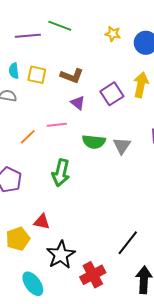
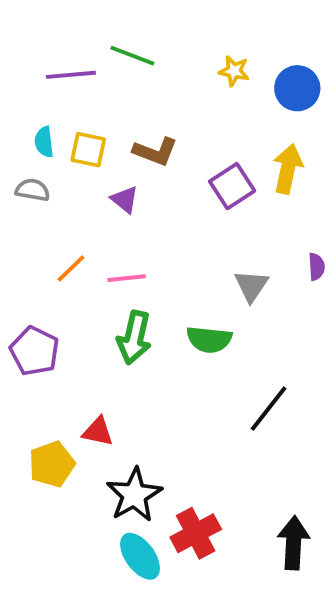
purple triangle: (78, 103) -> (125, 199), moved
pink line: (57, 125) -> (127, 278), moved
green semicircle: (94, 142) -> (209, 340), moved
black line: (128, 243) -> (269, 409), moved
cyan ellipse: (33, 284) -> (140, 556), moved

